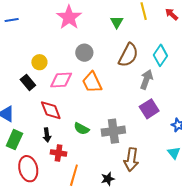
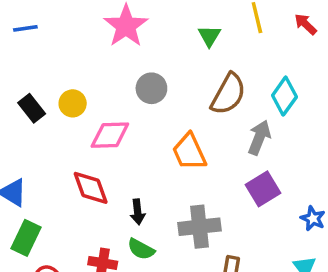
black rectangle: (28, 82) -> (32, 108), moved
orange trapezoid: (92, 82) -> (189, 152), moved
green semicircle: (81, 129) -> (141, 249), moved
black arrow: (47, 135) -> (138, 212), moved

